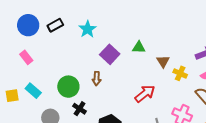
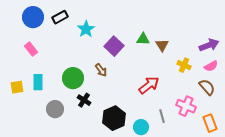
cyan star: (88, 29) -> (86, 29), moved
brown triangle: (163, 61) -> (162, 45), moved
brown arrow: (97, 78) -> (101, 70), turned -40
cyan rectangle: (33, 91) -> (38, 82), turned 49

